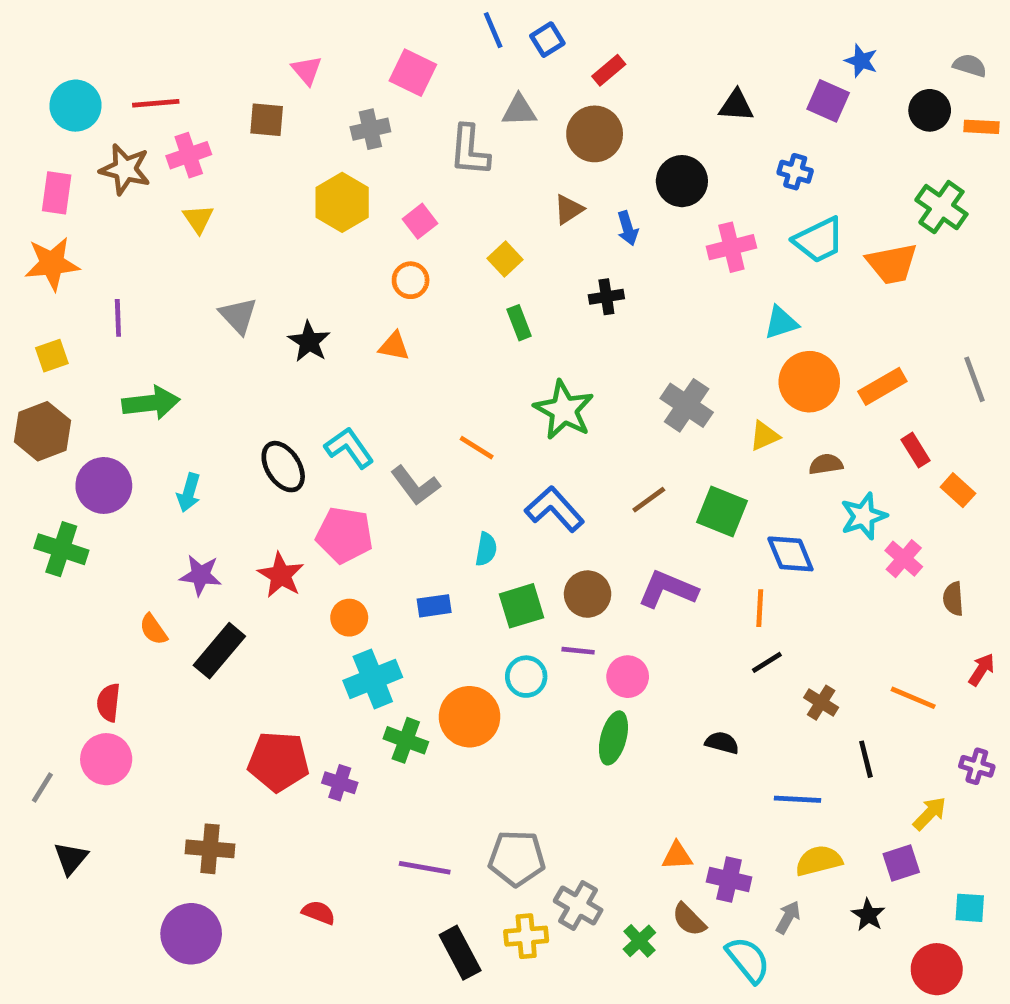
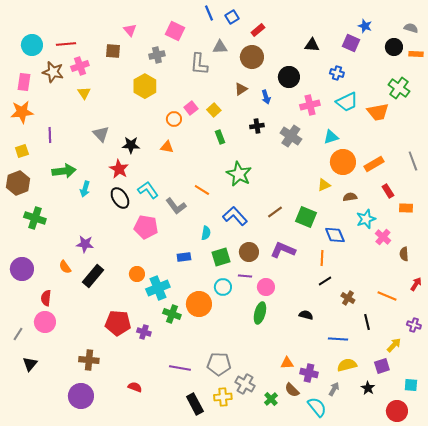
pink square: (420, 221) -> (191, 108), moved
black star: (309, 342) -> (131, 145), turned -30
gray cross: (687, 405) -> (291, 136), moved
purple circle: (104, 485) -> (22, 269), moved
orange rectangle: (958, 490) -> (406, 208), turned -40
cyan arrow: (189, 493) -> (85, 189), moved
green cross: (61, 549) -> (35, 218), moved
red star: (281, 575) -> (119, 169), moved
orange circle: (349, 618) -> (137, 274), moved

